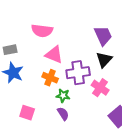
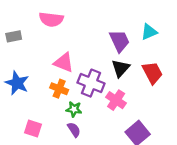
pink semicircle: (42, 31) -> (51, 19), moved
gray rectangle: (10, 50) -> (14, 36), moved
purple cross: (78, 73) -> (91, 83), turned 30

